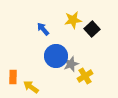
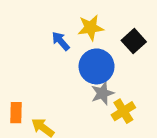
yellow star: (73, 20) -> (91, 28), moved
blue circle: (56, 56) -> (97, 66), moved

